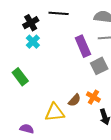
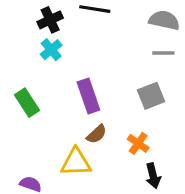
purple rectangle: (83, 46) -> (88, 96), moved
brown semicircle: (74, 100) -> (97, 134), moved

